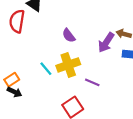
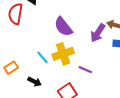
purple semicircle: (69, 36) -> (63, 27), size x1.5
black arrow: (14, 92) -> (35, 82), moved

